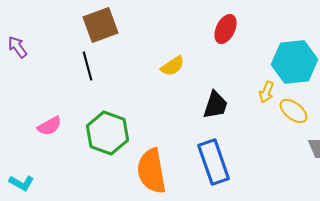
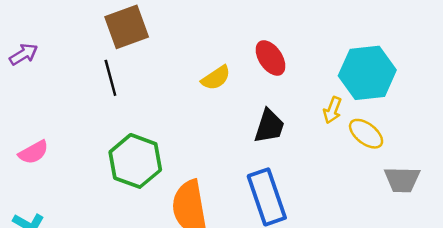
red ellipse: (226, 29) -> (270, 58), moved, turned -60
purple arrow: (18, 47) -> (24, 54), turned 95
pink semicircle: (50, 126) -> (34, 152), moved

